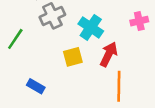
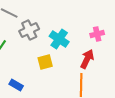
red arrow: (109, 54) -> (87, 59), moved

